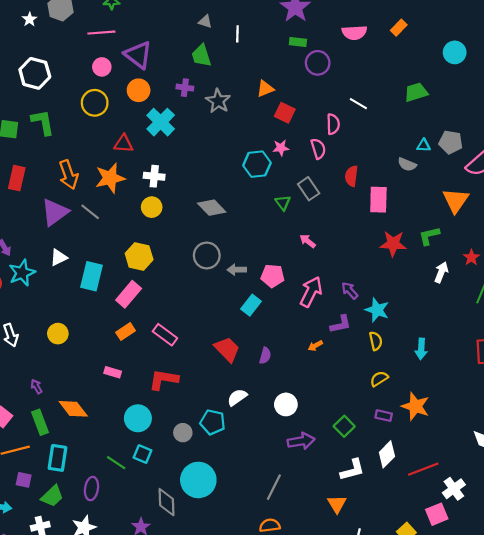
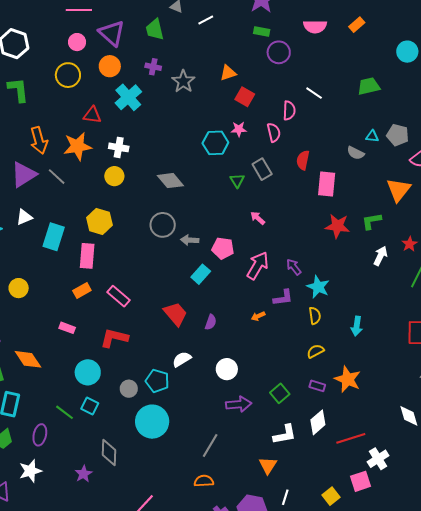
white line: (237, 34) -> (206, 20), turned 56
green trapezoid: (201, 56) -> (155, 30), moved
pink rectangle: (129, 294) -> (87, 256), turned -40
cyan circle: (198, 480) -> (152, 422), moved

